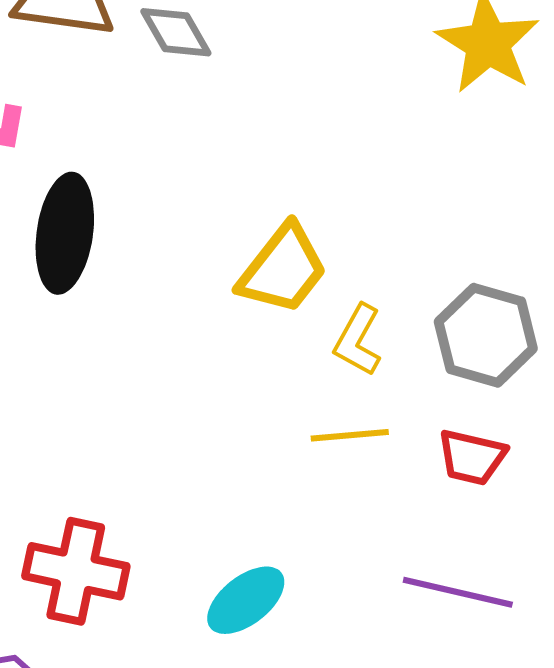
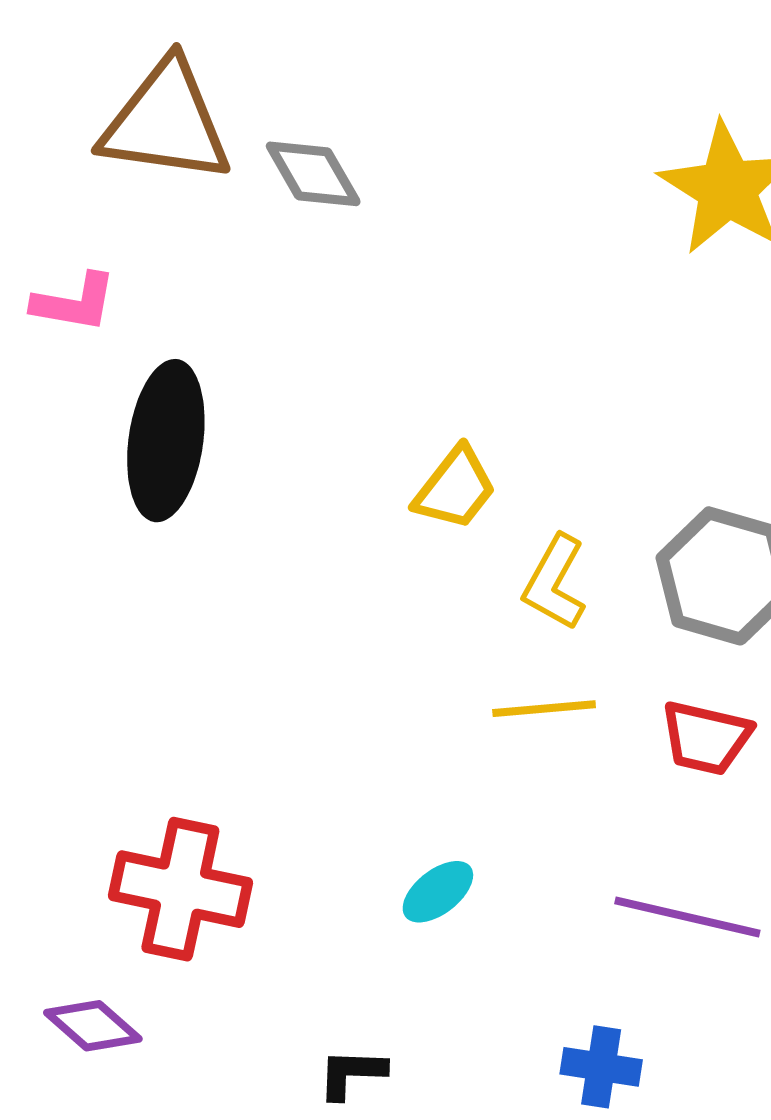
yellow trapezoid: (283, 269) -> (455, 488), size x0.7
cyan ellipse: (246, 600) -> (438, 892), moved, size x0.7

